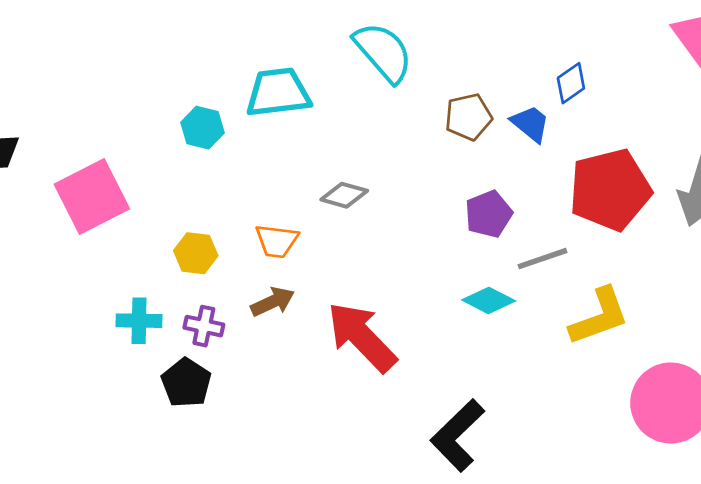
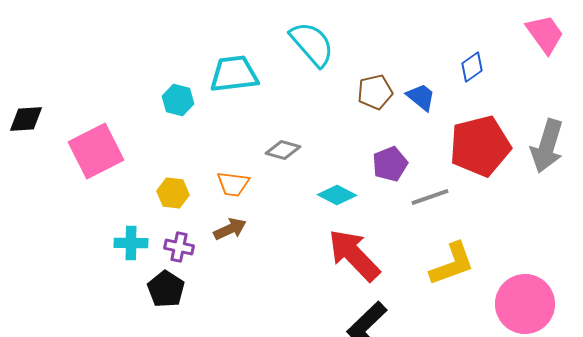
blue diamond: (571, 83) -> (472, 67), moved
cyan diamond: (489, 300) -> (337, 195), moved
yellow L-shape: (599, 317) -> (452, 264), moved
red arrow: (362, 337) -> (354, 255), moved

